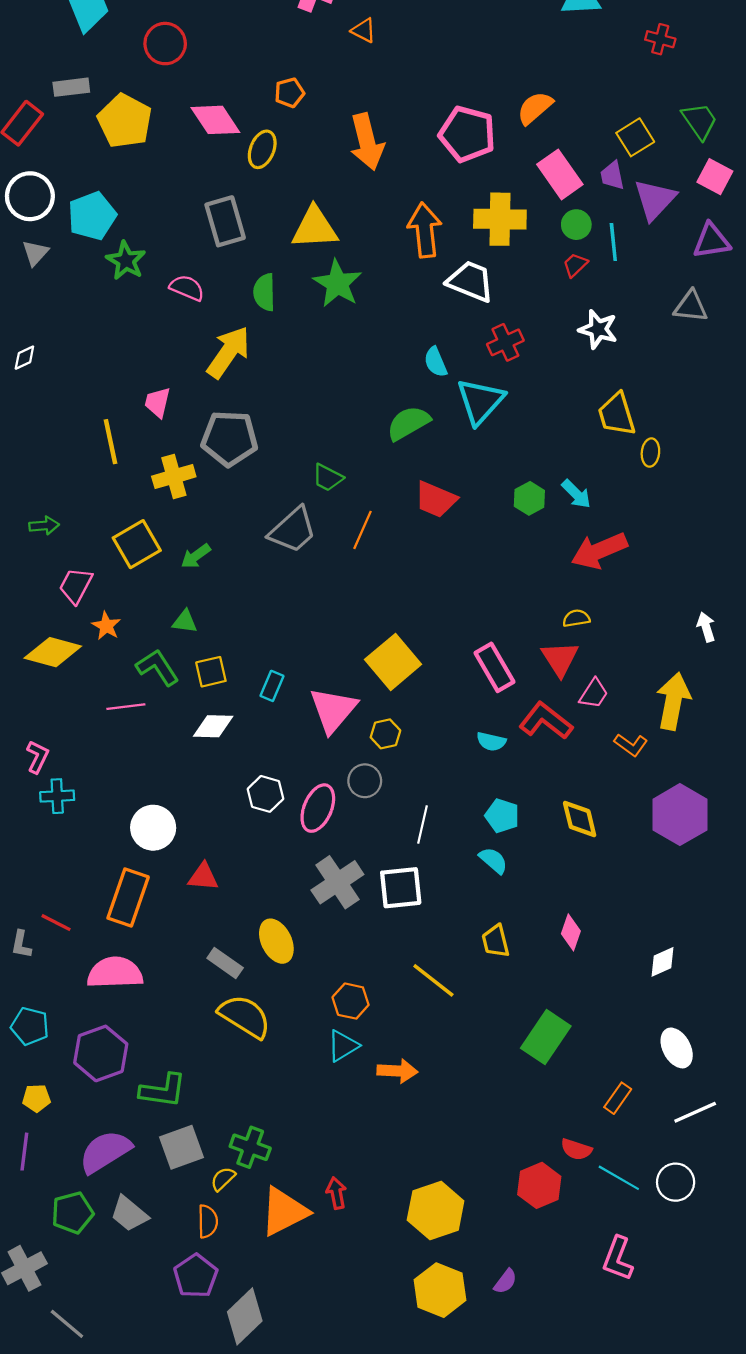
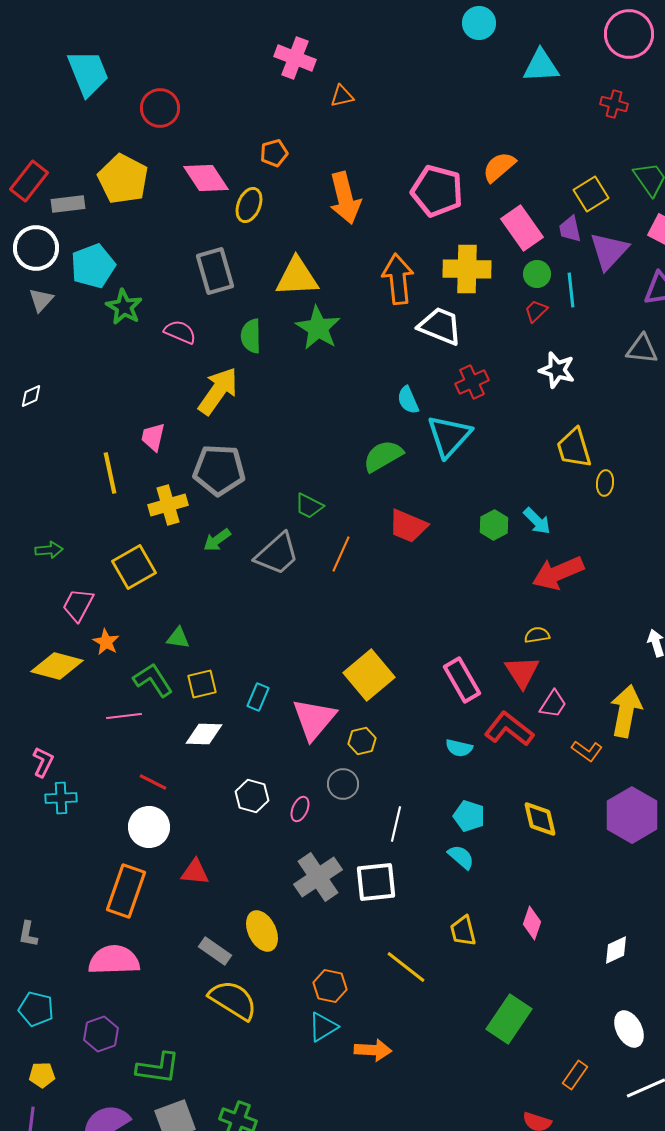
orange triangle: (364, 30) -> (342, 96), turned -40
gray rectangle: (71, 87) -> (68, 204), moved
green arrow: (196, 556) -> (217, 540), moved
pink ellipse: (318, 808) -> (300, 809), size x0.6
red line: (56, 923) -> (153, 782), moved
purple hexagon: (101, 1053) -> (101, 1034), size x0.7

